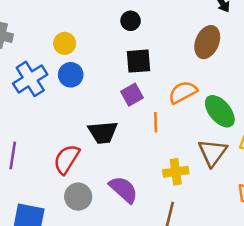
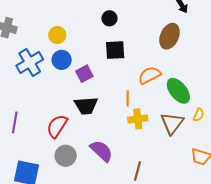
purple square: (132, 95) -> (84, 74), moved
yellow cross: (176, 172) -> (138, 119), moved

